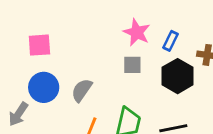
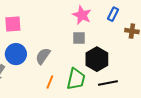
blue rectangle: (171, 41) -> (113, 14), moved
black hexagon: (178, 76) -> (97, 59), moved

